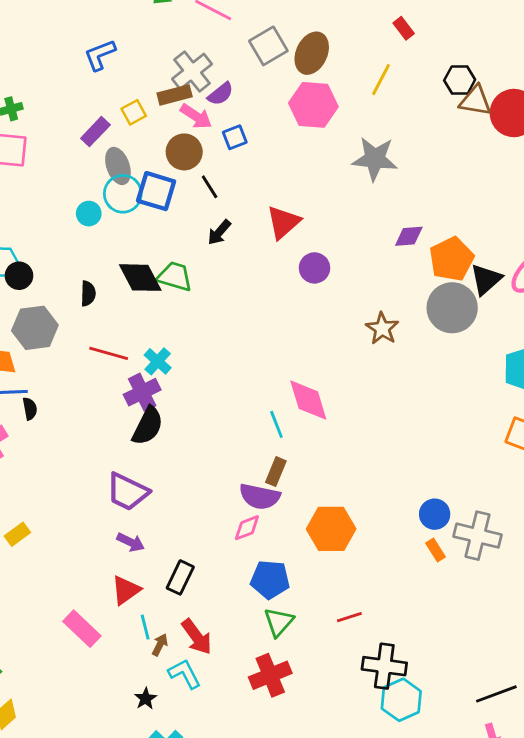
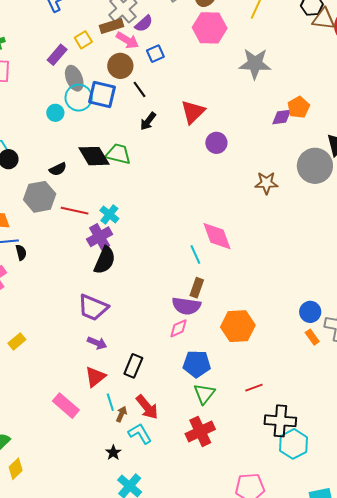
orange pentagon: (451, 259) -> (299, 107), moved, size x0.7
black semicircle: (88, 294) -> (58, 169), turned 66
gray hexagon: (35, 328) -> (40, 197), moved
brown star: (382, 328) -> (266, 183), turned -30

